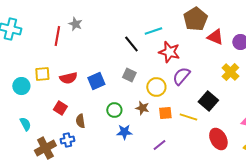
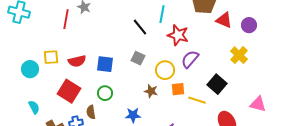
cyan line: (153, 31) -> (162, 14), turned -60
blue square: (96, 81) -> (105, 64), turned 30
red square: (60, 108) -> (69, 91), size x1.6
green circle: (114, 110) -> (105, 93), moved
orange square: (165, 113) -> (178, 89), moved
brown semicircle: (80, 121) -> (91, 112), moved

